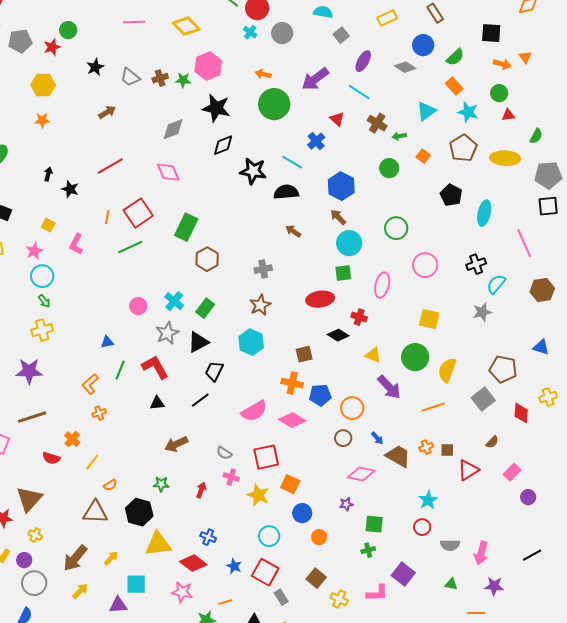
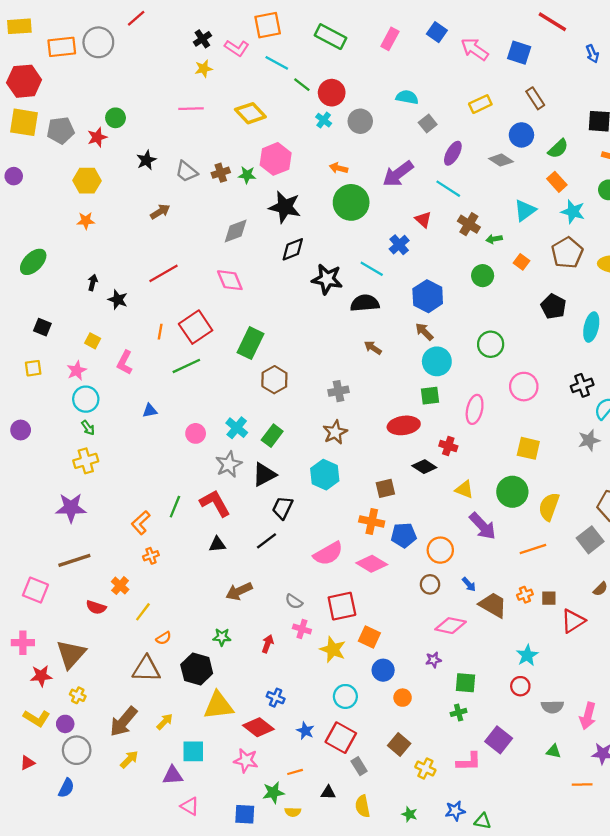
blue triangle: (107, 342) -> (150, 411), moved

